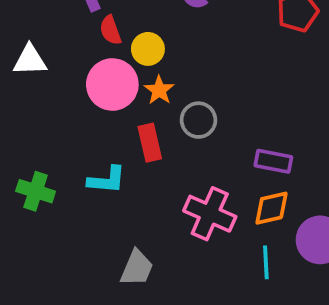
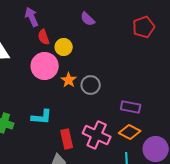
orange star: (159, 90) -> (69, 80), moved
red rectangle: (150, 143) -> (67, 139), moved
orange diamond: (271, 208) -> (130, 132), turned 40

